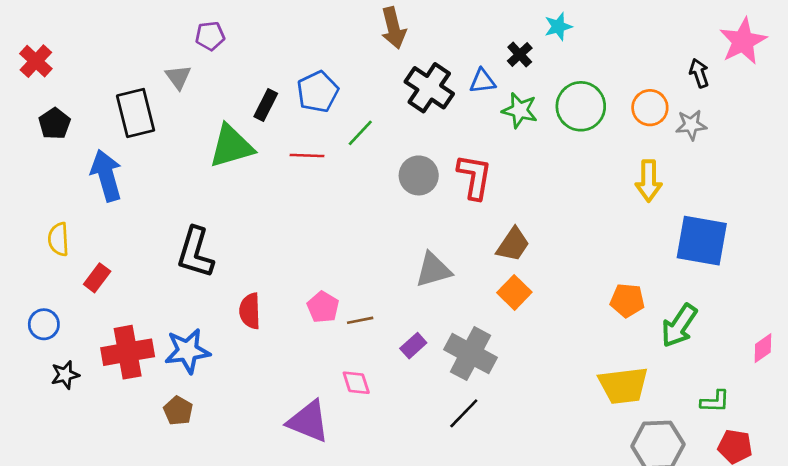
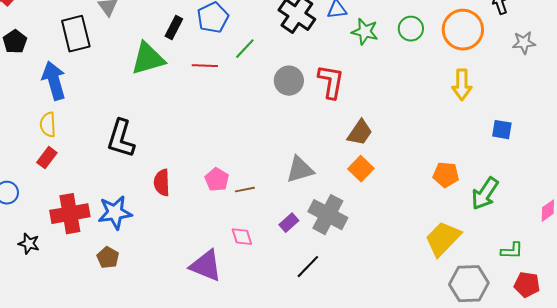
green circle: (581, 106) -> (411, 29), size x0.7
orange circle: (650, 108) -> (463, 30), size x1.5
gray star: (691, 125) -> (524, 43), moved
yellow semicircle: (58, 239) -> (48, 125), moved
blue square: (702, 241) -> (502, 130), size x0.5
gray triangle: (433, 270) -> (300, 170), moved
purple rectangle: (413, 346) -> (289, 223), moved
black star: (65, 375) -> (29, 244), moved, turned 30
yellow trapezoid: (623, 385) -> (443, 239), turned 141
black line: (464, 413) -> (308, 267), moved

